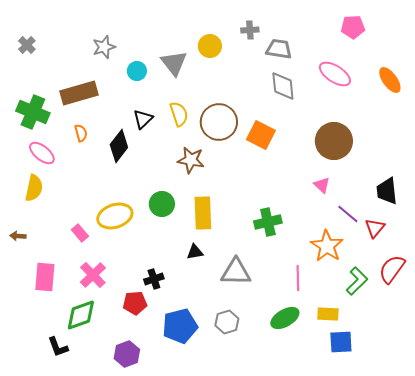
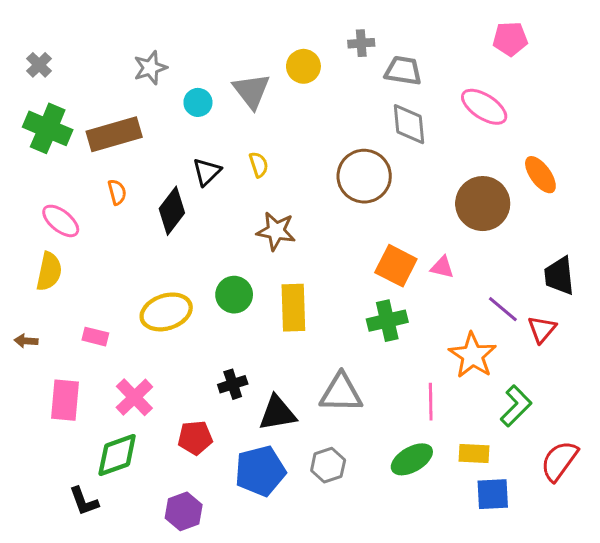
orange ellipse: (390, 80) -> (540, 175), moved
green cross: (33, 112) -> (48, 128), moved
yellow semicircle: (179, 114) -> (259, 165), size x0.7
brown circle: (219, 122) -> (364, 176), moved
orange square: (261, 135) -> (396, 266), moved
pink triangle: (322, 185) -> (442, 267), moved, turned -30
pink rectangle: (80, 233) -> (95, 337), moved, turned -36
black triangle: (195, 252) -> (277, 413), moved, size x1.6
red semicircle: (392, 269) -> (559, 461), moved
black cross: (154, 279) -> (233, 384), moved

